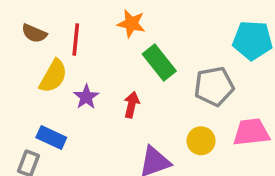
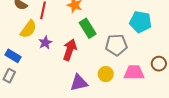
red arrow: (132, 105) -> (70, 50), size x1.5
blue rectangle: (51, 137) -> (13, 56), moved

